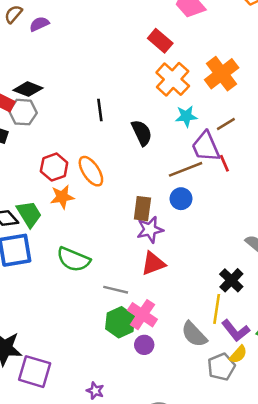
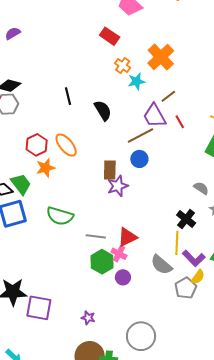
orange cross: (173, 79) -> (123, 65), size x0.6
cyan star: (186, 116) -> (136, 81), moved
red line: (224, 163) -> (180, 122), moved
red triangle: (153, 263) -> (127, 237), moved
pink cross: (142, 315) -> (119, 254), size x0.7

